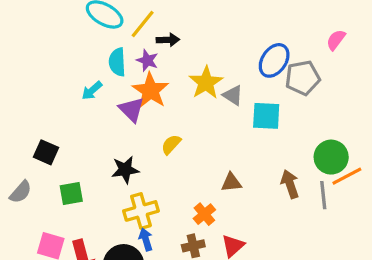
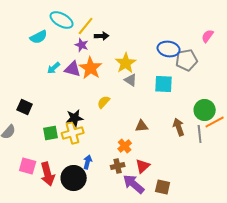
purple star: (147, 60) -> (82, 45), moved
blue ellipse: (274, 60) -> (169, 49), turned 65
cyan semicircle: (117, 62) -> (39, 37), moved, turned -114
gray triangle: (233, 95) -> (131, 80), moved
purple triangle: (132, 110) -> (73, 69), moved, turned -30
green square: (71, 194) -> (51, 133), moved
yellow cross: (141, 211) -> (73, 133), moved
blue arrow: (146, 239) -> (88, 162), turned 32

